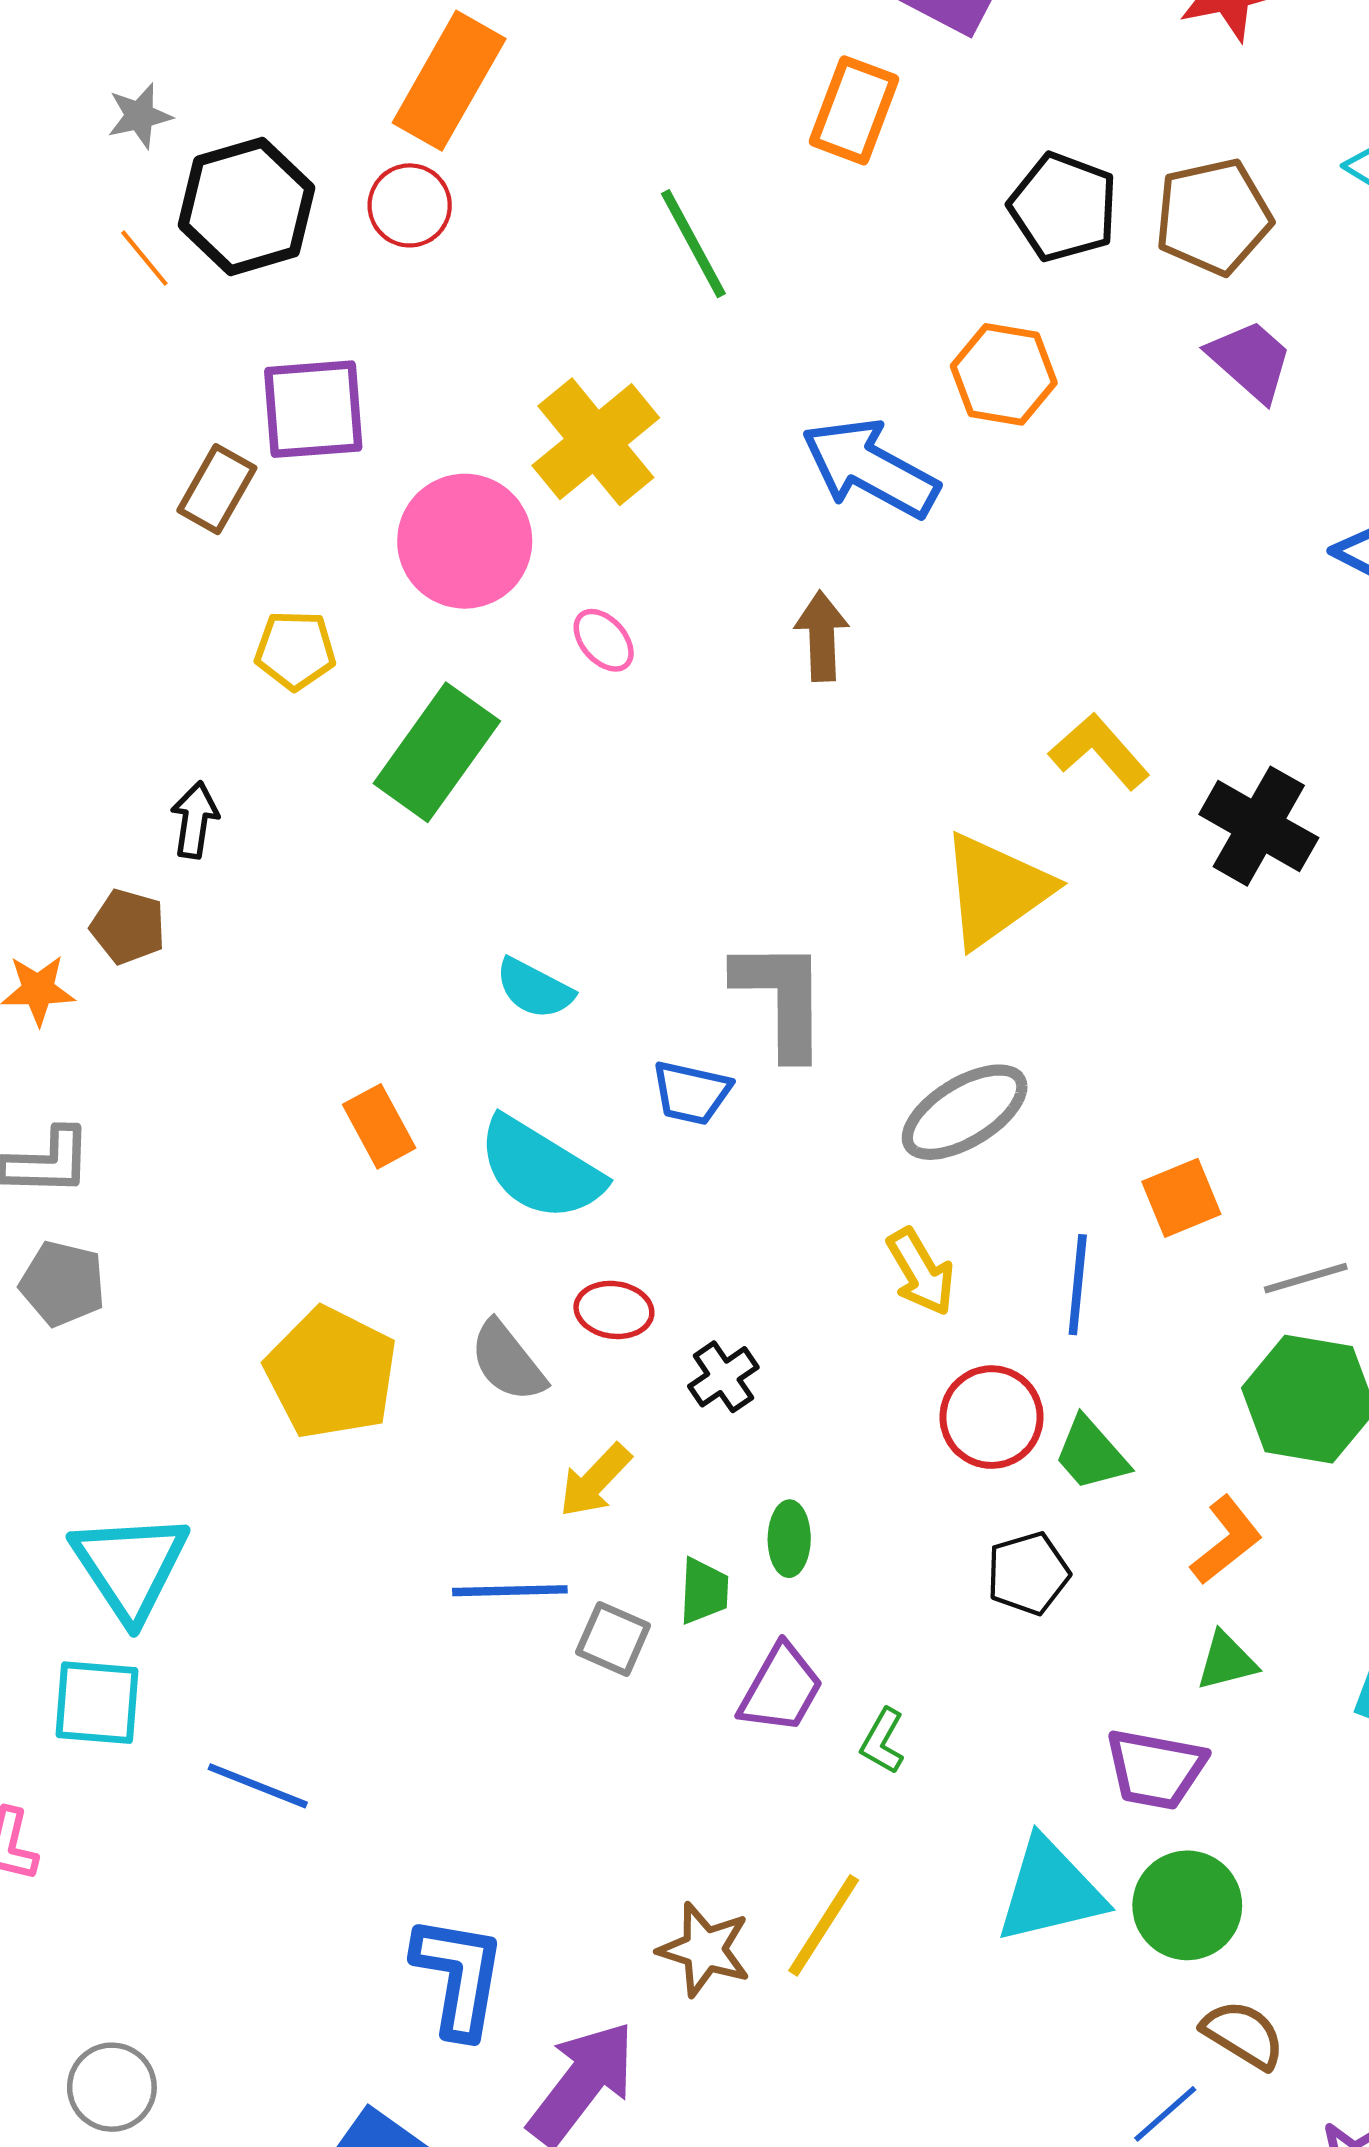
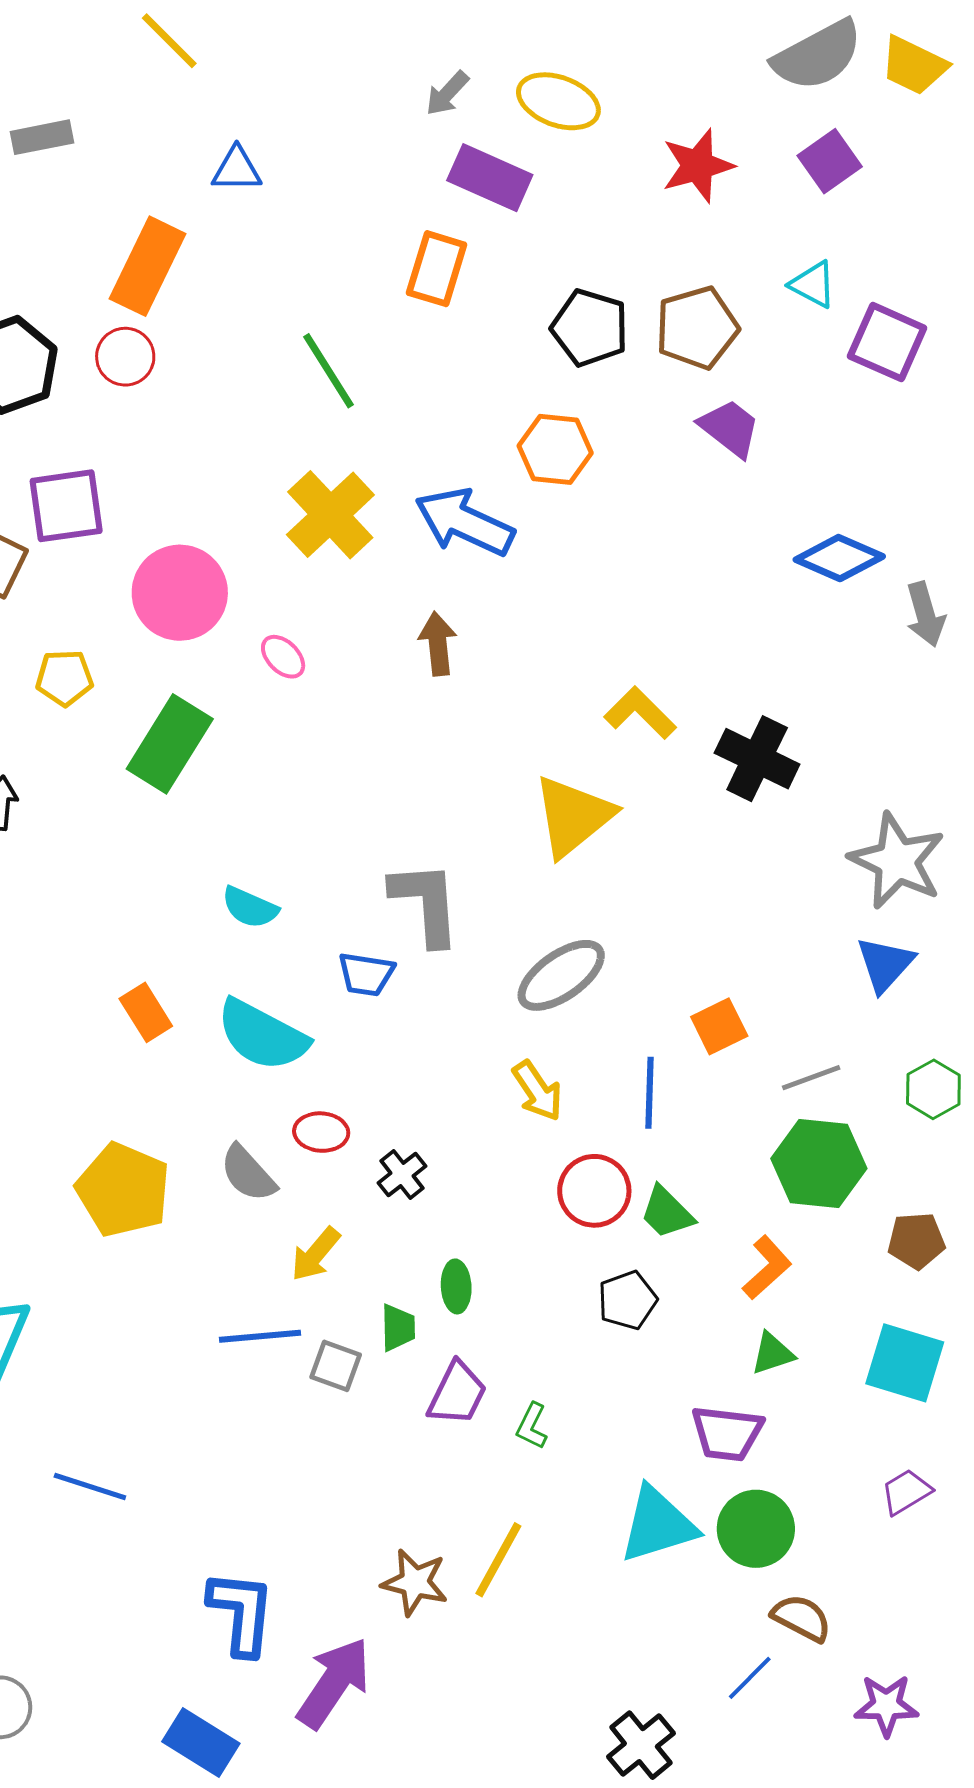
yellow cross: (596, 442) -> (330, 515), moved

